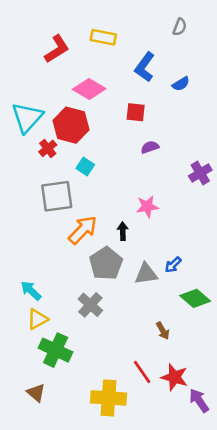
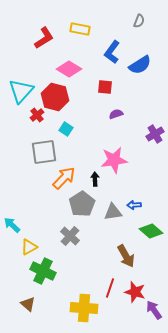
blue semicircle: (181, 84) -> (140, 65), size x1.6
pink star: (147, 207) -> (114, 160), size x1.5
blue arrow: (173, 265) -> (134, 205), turned 40
cyan arrow: (31, 291) -> (12, 225), moved
brown arrow: (163, 331) -> (126, 256), size x1.6
red line: (142, 372) -> (110, 288), turned 54

